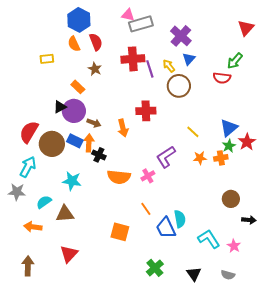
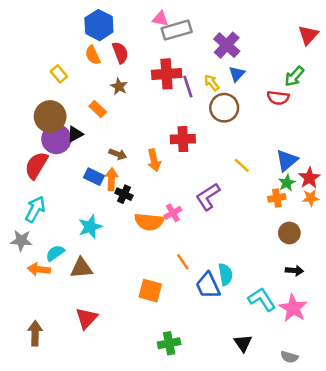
yellow rectangle: (47, 59) -> (59, 74), turned 56
purple circle: (74, 111) -> (56, 139), moved
brown circle: (52, 144) -> (50, 116), moved
orange star: (200, 158) -> (311, 198), moved
pink cross: (148, 176) -> (173, 213), moved
cyan star: (72, 181) -> (90, 227), turned -30
brown circle: (231, 199) -> (289, 233), moved
black arrow: (249, 220) -> (294, 271), moved
orange arrow: (33, 227) -> (39, 269), moved
pink star: (234, 246) -> (293, 308), size x1.6
green cross: (155, 268) -> (169, 343), moved, turned 30
gray semicircle: (228, 275) -> (289, 357), moved

